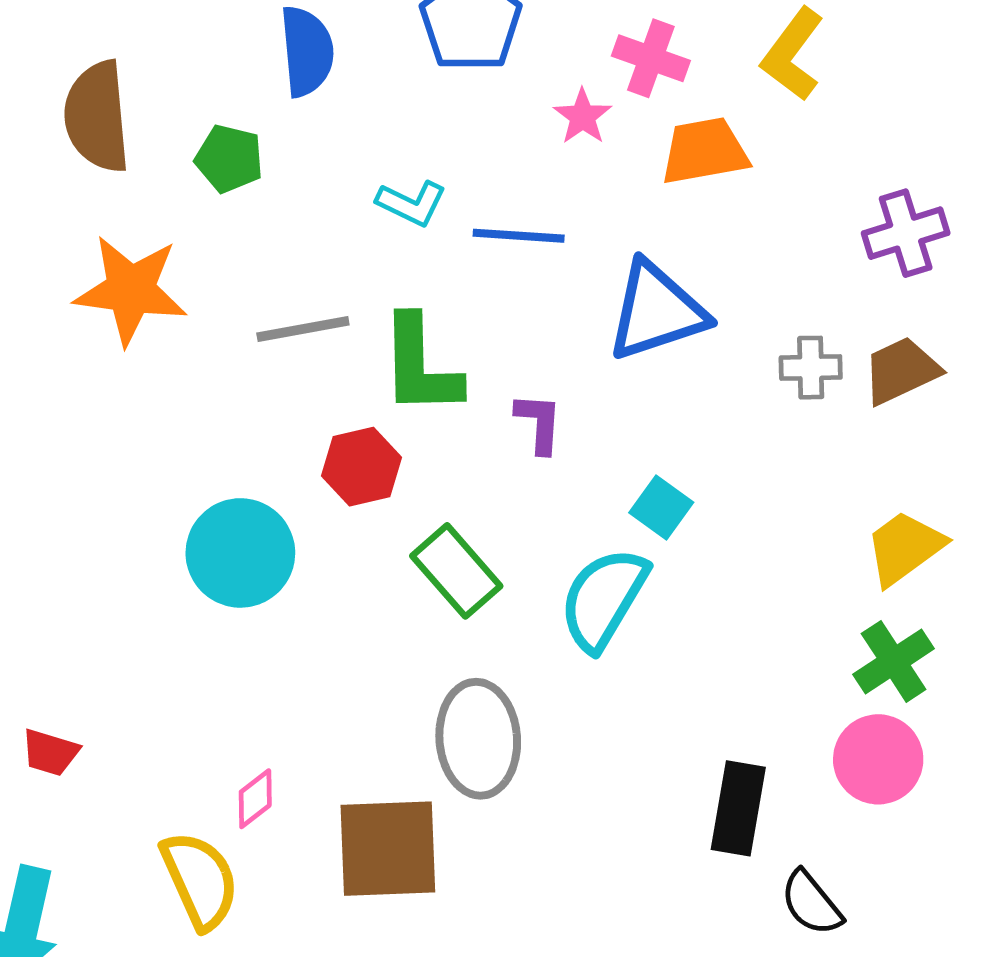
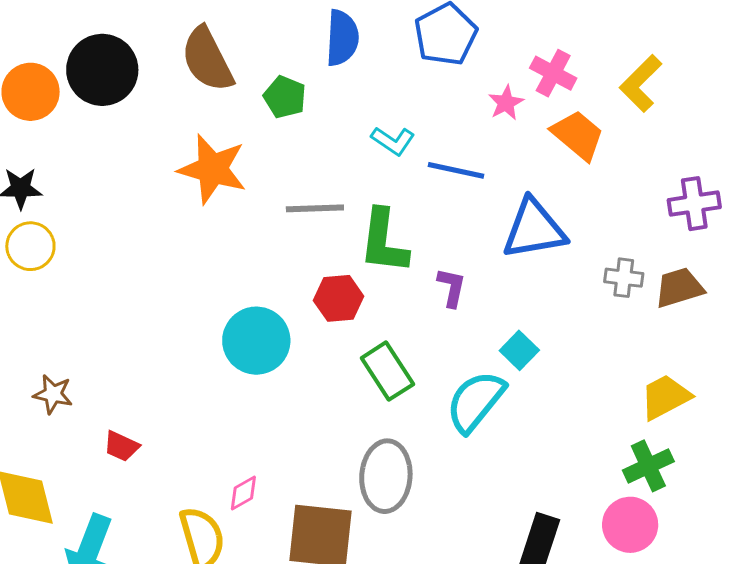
brown semicircle: (97, 117) -> (207, 59), turned -30
orange trapezoid: (704, 151) -> (578, 135), turned 42

